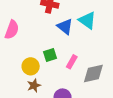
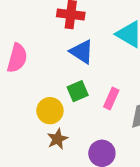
blue triangle: (65, 27) -> (82, 52), moved

